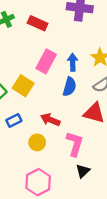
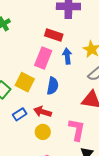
red rectangle: (38, 23) -> (54, 35), moved
blue semicircle: (70, 87) -> (53, 86), moved
red arrow: (50, 120) -> (43, 112), moved

